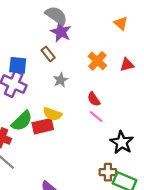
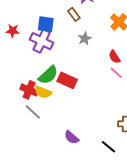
yellow semicircle: (52, 114) -> (43, 92), moved
red rectangle: (43, 126) -> (67, 80), turned 36

